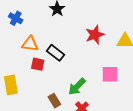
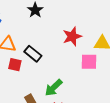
pink square: (110, 74) -> (89, 62), moved

